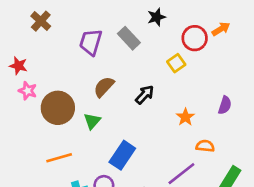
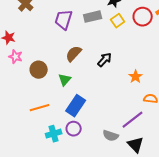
gray rectangle: (129, 38) -> (93, 17), turned -60
yellow square: (176, 63) -> (118, 21), moved
brown circle: (58, 108) -> (39, 70), size x0.7
blue rectangle: (122, 155) -> (76, 106), moved

